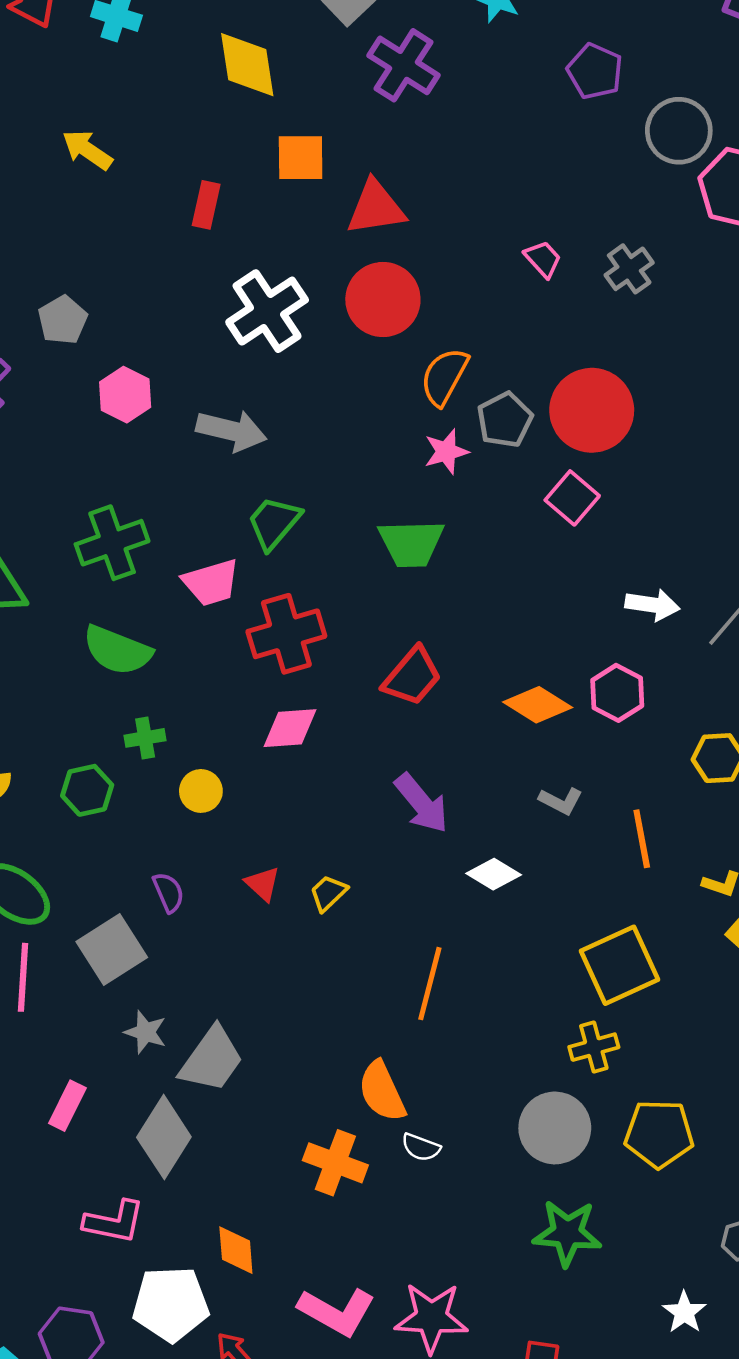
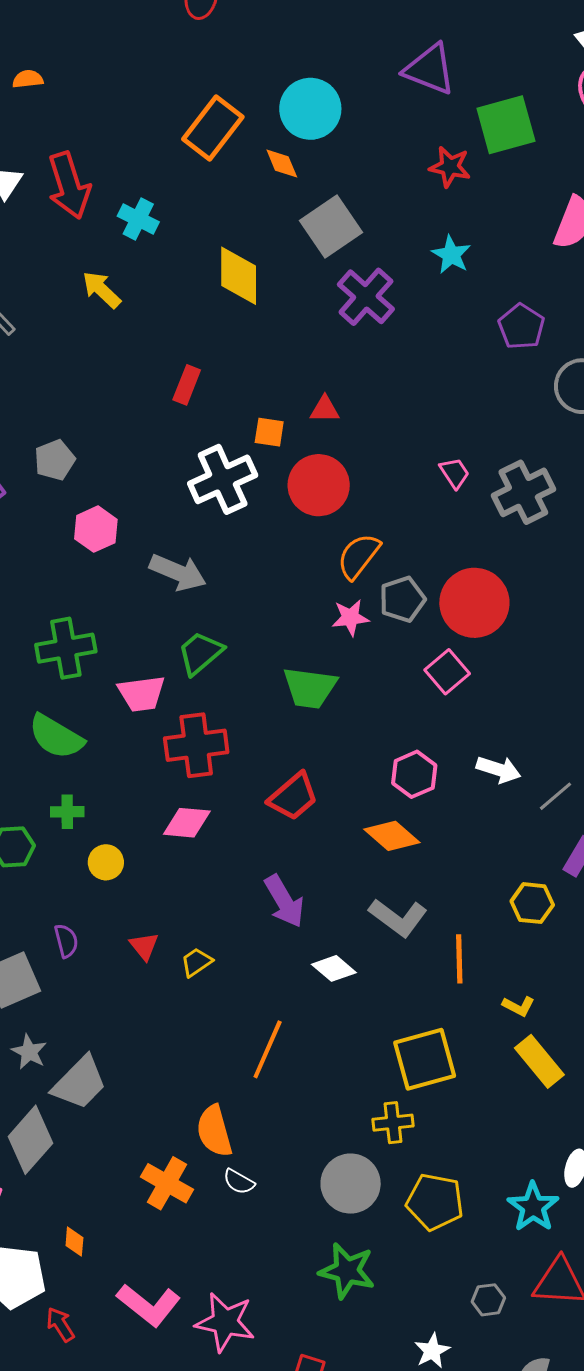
yellow arrow: (87, 150) -> (102, 290), moved
orange square: (301, 158) -> (269, 432), moved, size x0.7
red triangle: (376, 208) -> (325, 409), size x0.6
gray cross: (629, 269) -> (523, 492), size x1.5
pink hexagon: (617, 693) -> (414, 774), moved
gray L-shape: (561, 801) -> (398, 917), size x1.6
orange diamond: (236, 1250) -> (74, 1242), size x0.7

